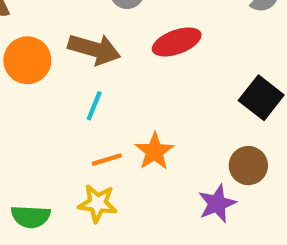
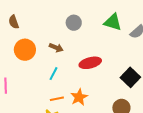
red ellipse: (177, 42) -> (90, 63), moved
brown arrow: (94, 49) -> (56, 48), size x0.6

